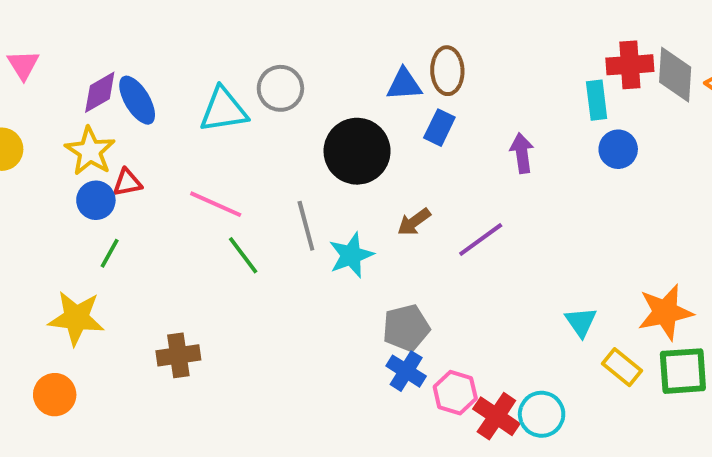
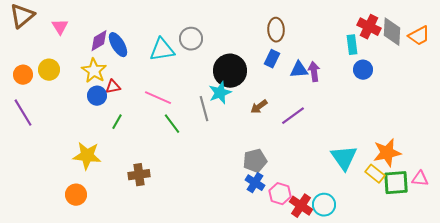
red cross: (630, 65) -> (369, 27), turned 30
blue triangle: (404, 84) -> (299, 70), moved
green line: (110, 253) -> (117, 122), moved
cyan star: (351, 255) -> (220, 93), moved
cyan triangle: (581, 322) -> (344, 158), size x1.6
yellow rectangle: (622, 367) -> (375, 174), moved

